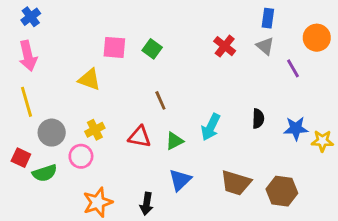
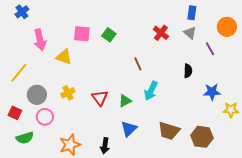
pink arrow: (28, 56) -> (40, 40), moved
brown line: (160, 100) -> (138, 64), moved
yellow line: (27, 102) -> (19, 73), turned 55
black semicircle: (258, 119) -> (188, 71), moved
red triangle: (140, 137) -> (100, 98), turned 42
yellow star: (322, 141) -> (231, 110), moved
pink circle: (81, 156) -> (45, 117), moved
green semicircle: (45, 173) -> (25, 138), moved

